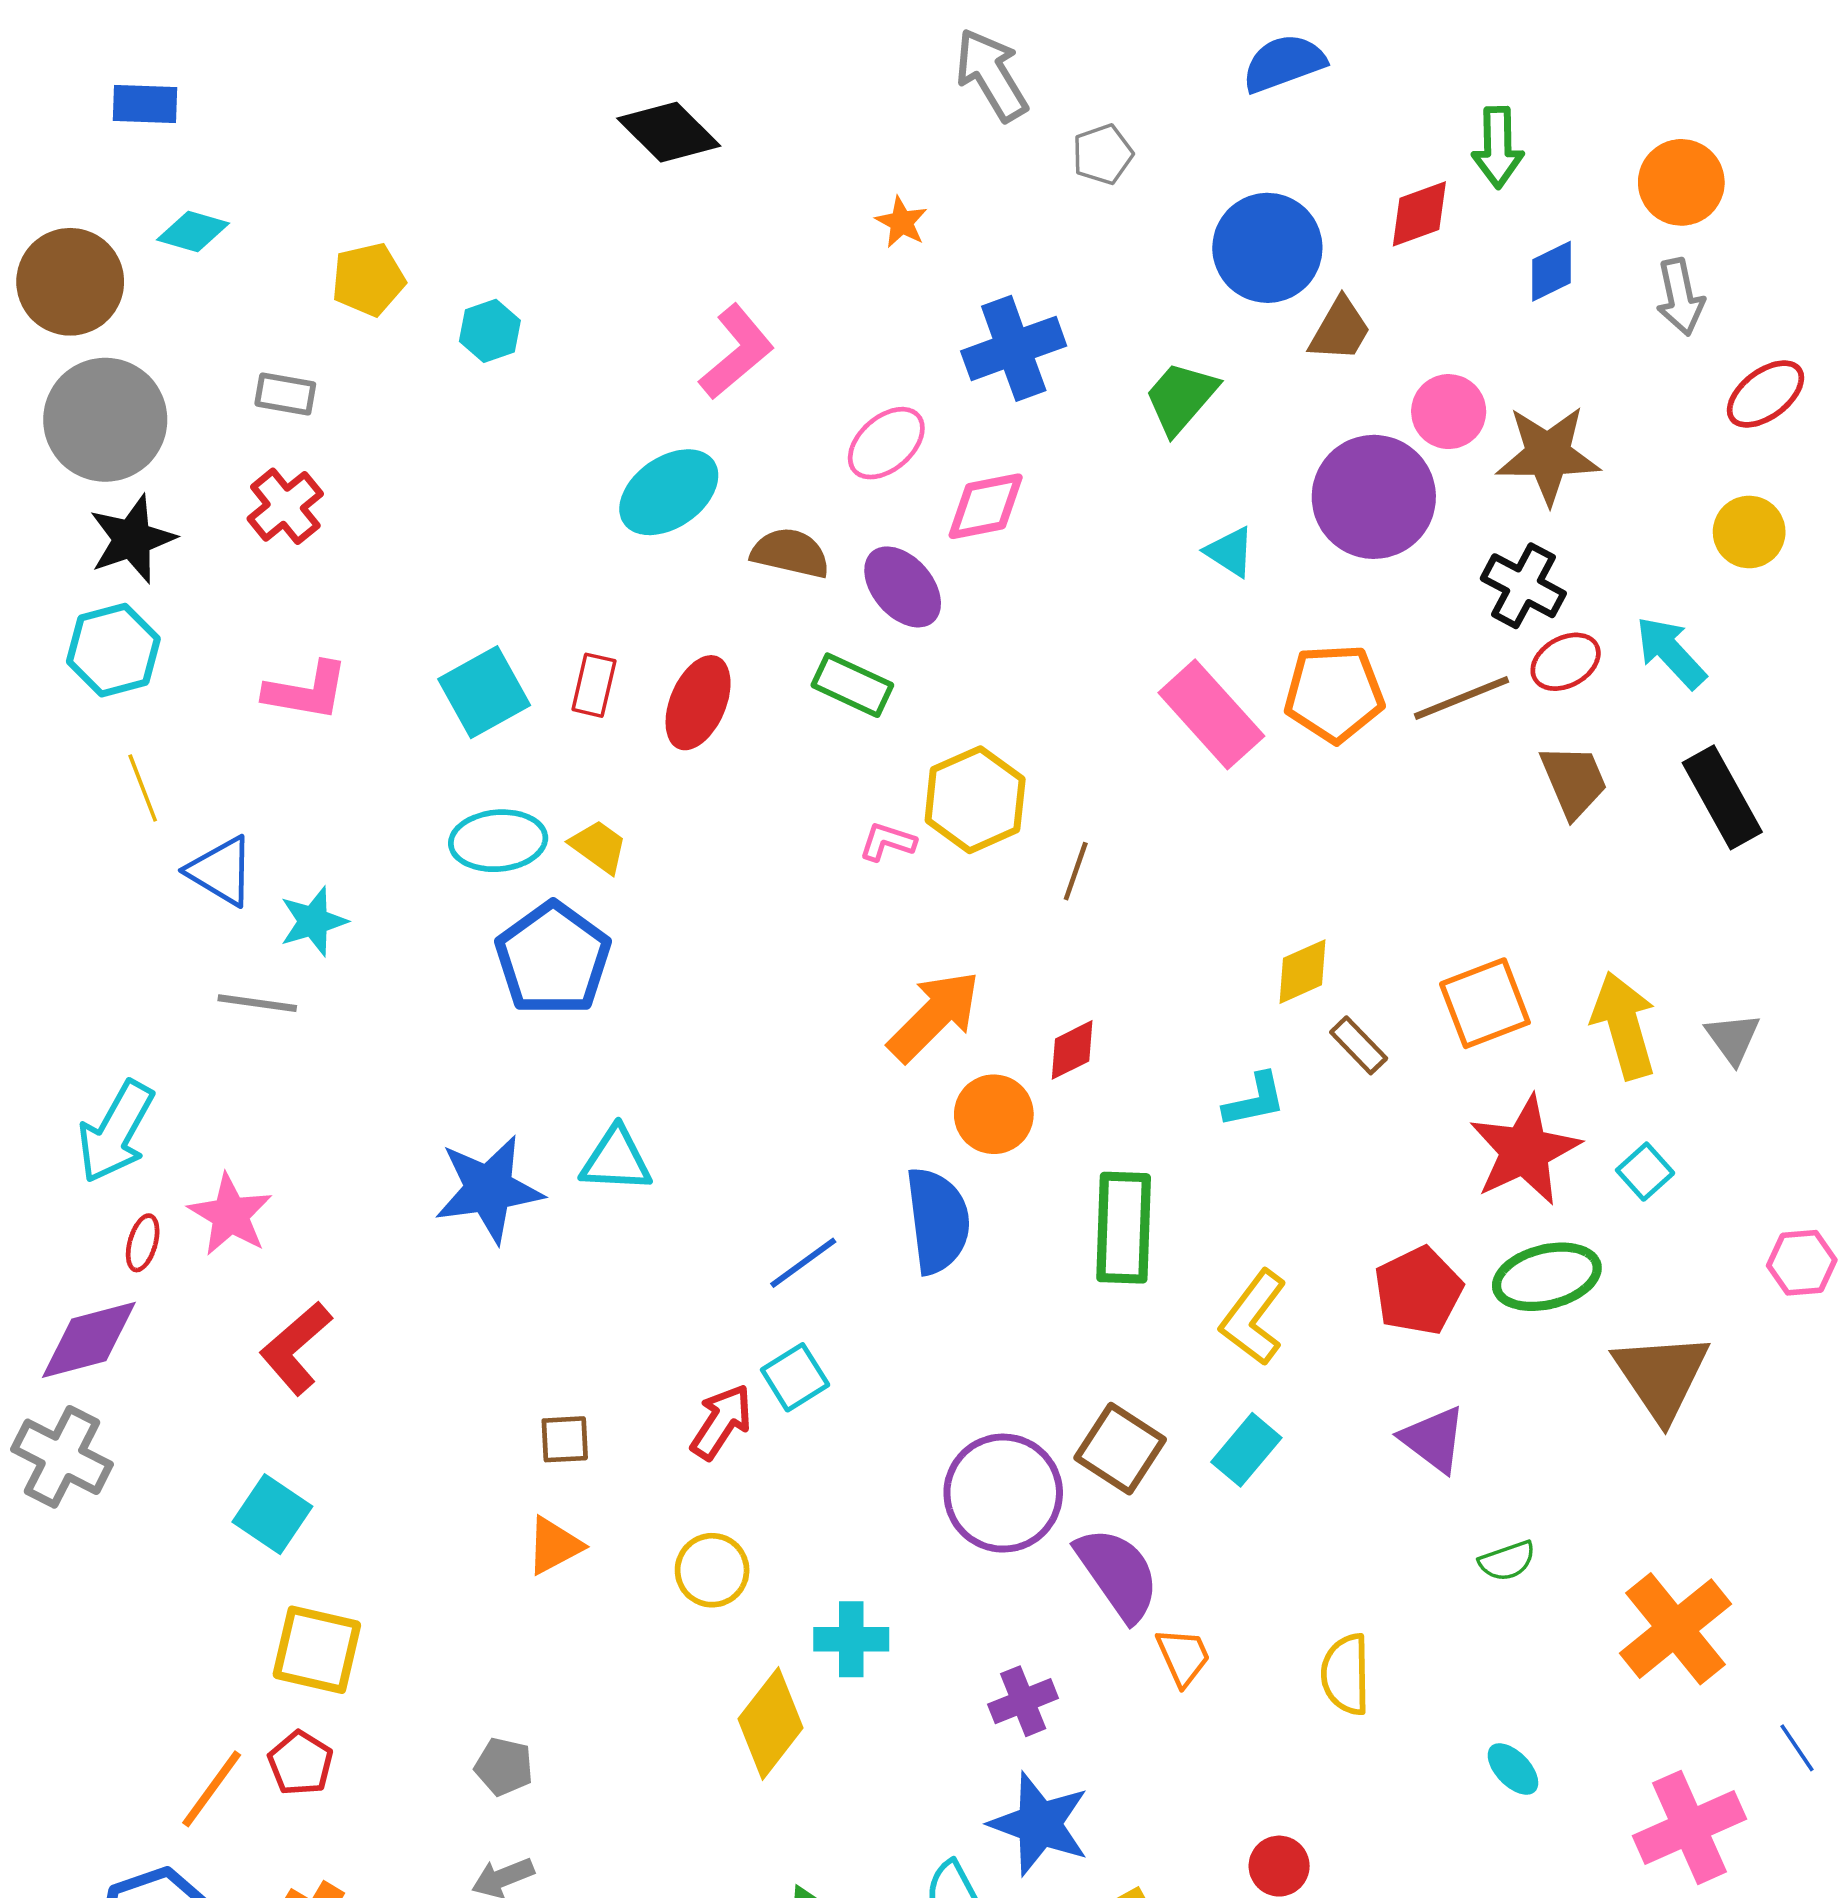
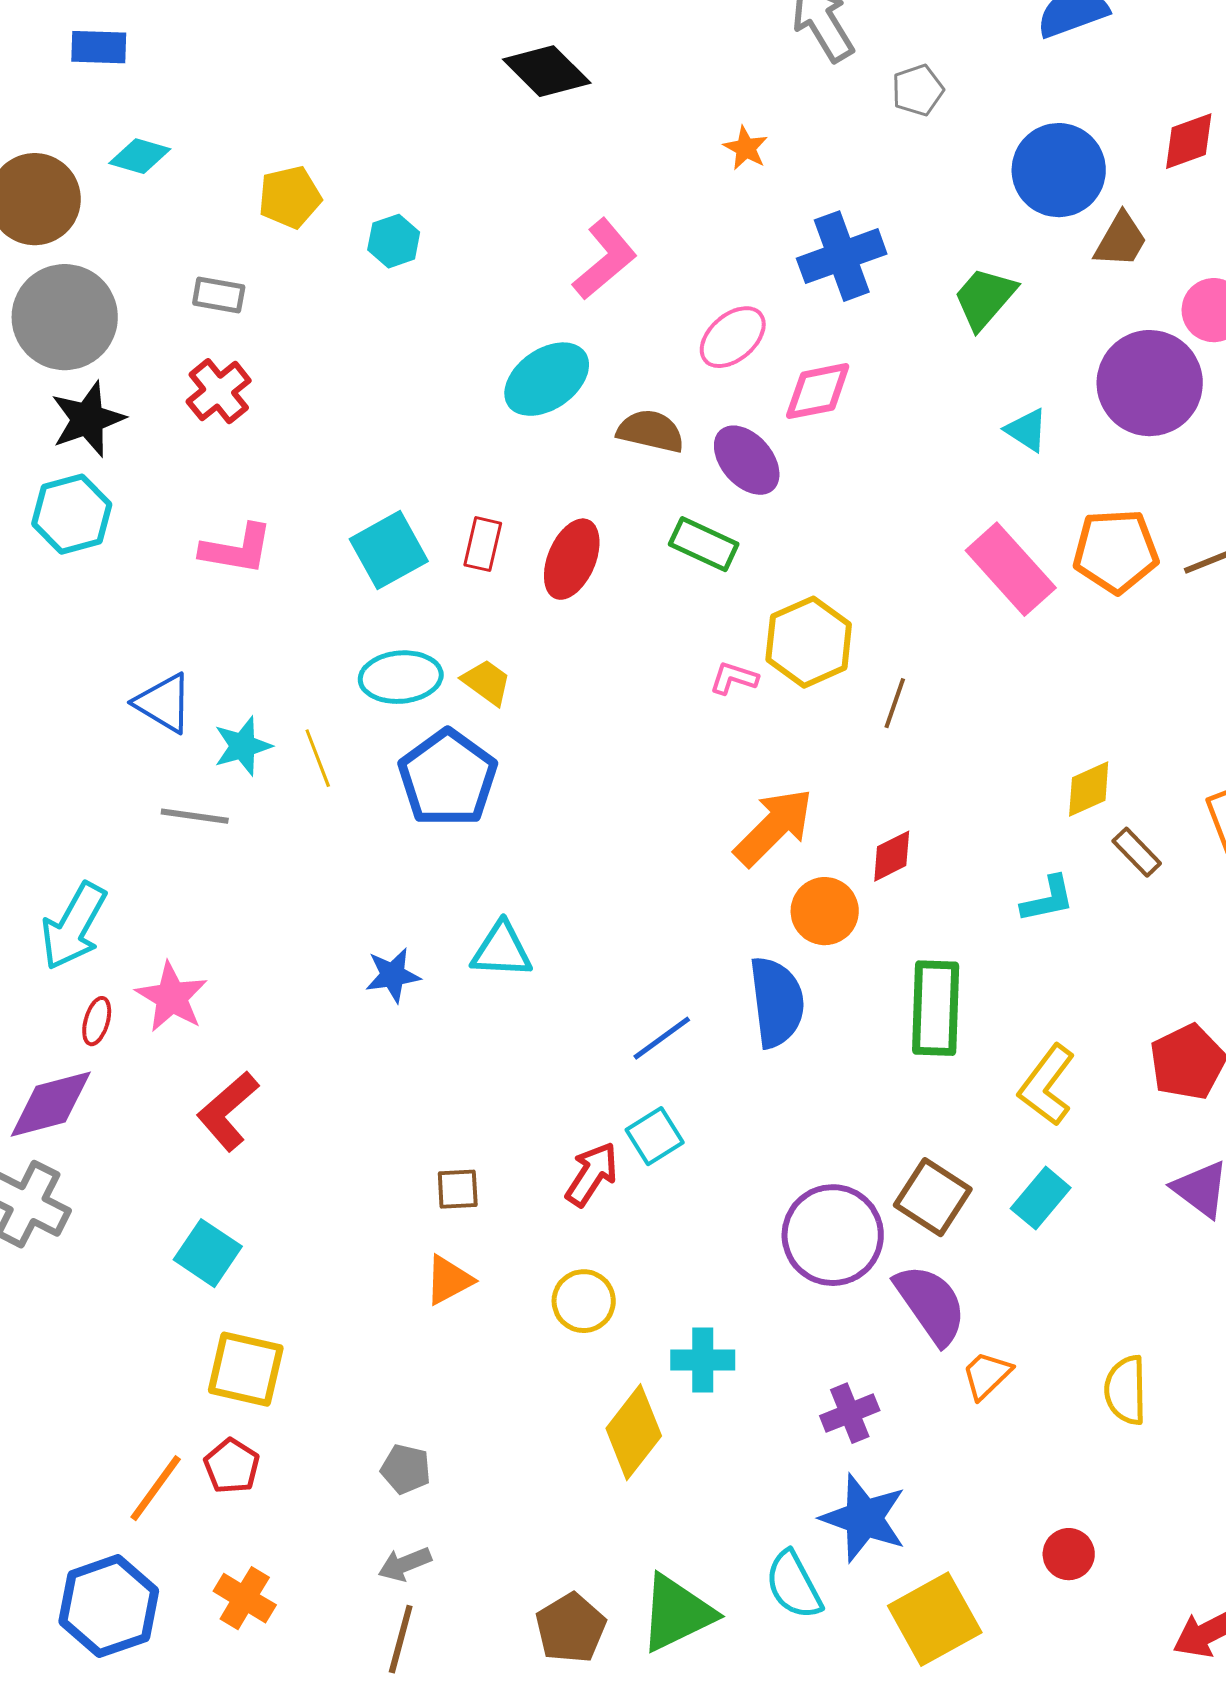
yellow line: (143, 788) -> (318, 758), moved
blue star: (489, 1189) -> (393, 975), size x0.6
orange trapezoid: (1183, 1657) -> (987, 1375), turned -110

